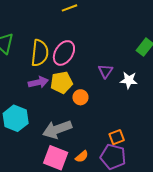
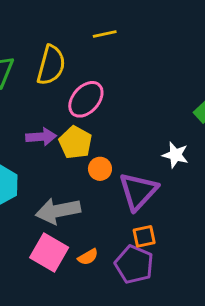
yellow semicircle: (40, 53) -> (51, 65), moved
purple triangle: (105, 71) -> (138, 191), moved, size x1.8
yellow pentagon: (62, 82) -> (75, 142), turned 30

